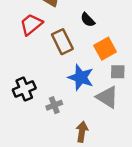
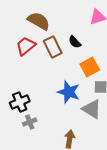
brown rectangle: (62, 42) -> (53, 47), moved
gray cross: (54, 105) -> (30, 122), moved

